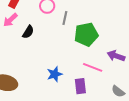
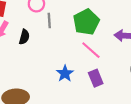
gray line: (65, 18) -> (49, 20), moved
pink line: (93, 67) -> (91, 50), moved, turned 36

